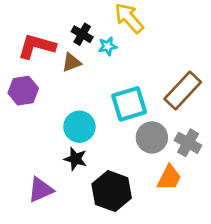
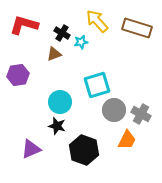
red L-shape: (37, 46) -> (24, 25), moved
brown rectangle: (183, 91) -> (137, 28), moved, turned 64

